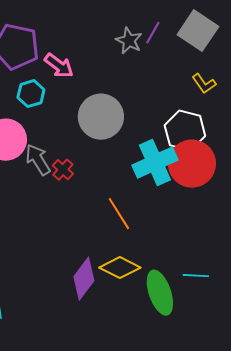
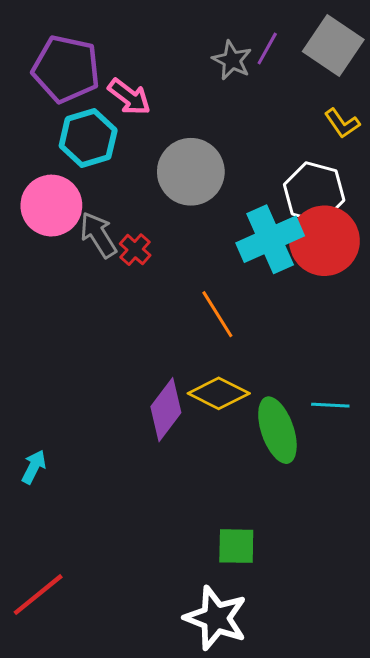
cyan hexagon: (31, 94) -> (88, 138), size x1.4

